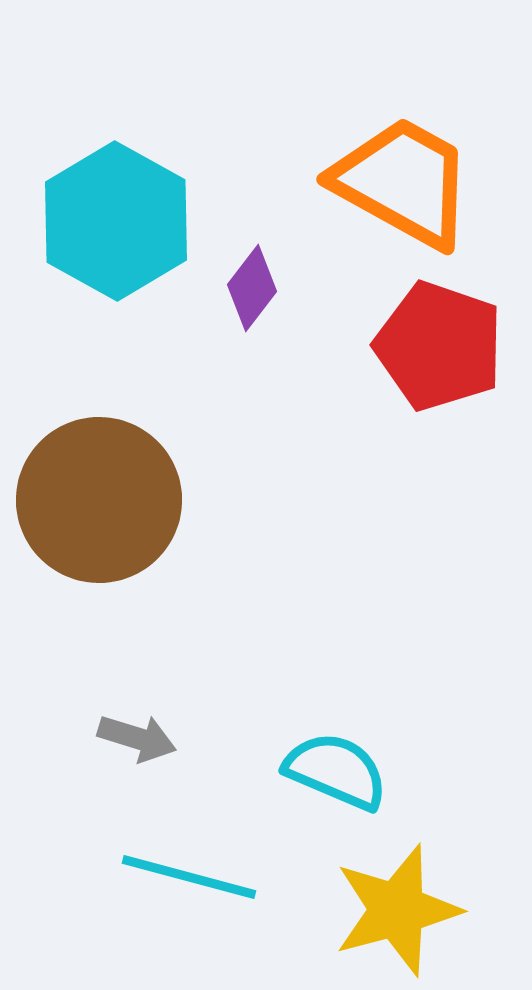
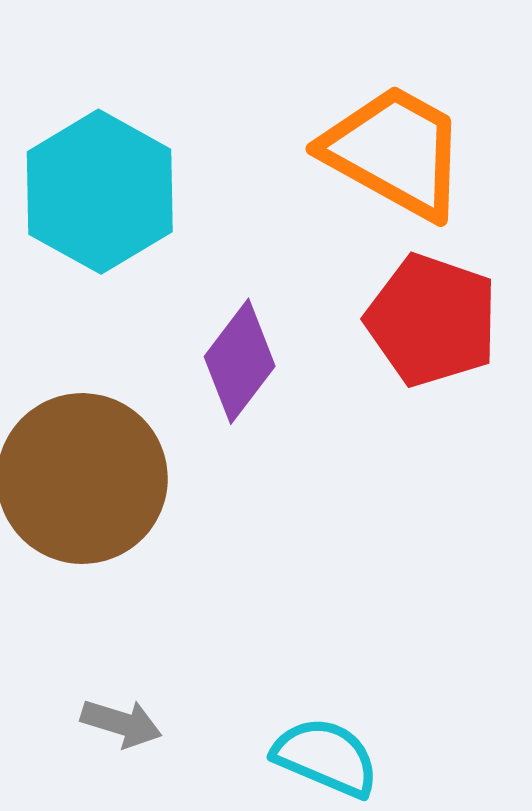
purple diamond: (252, 288) -> (240, 361), moved, size x1.4

